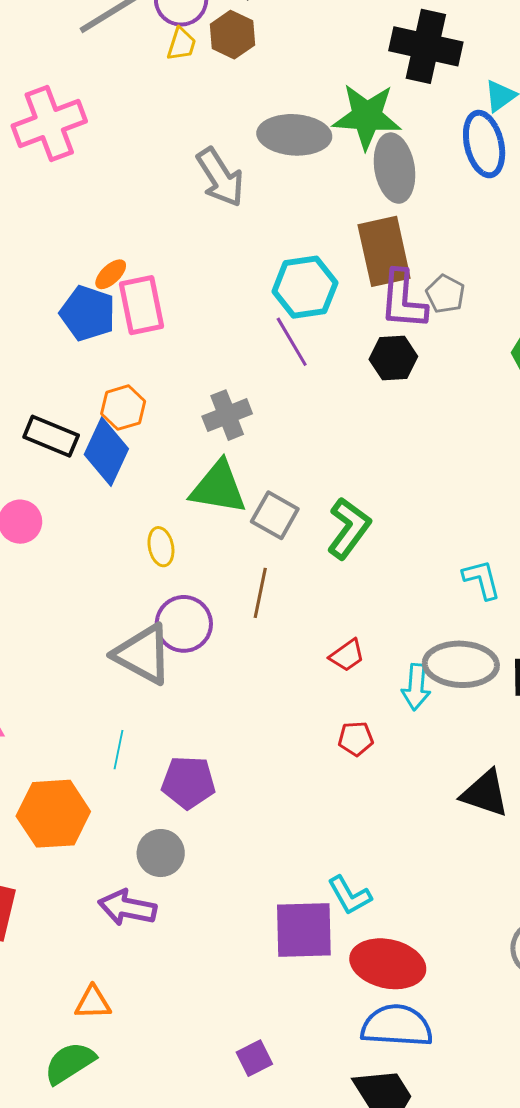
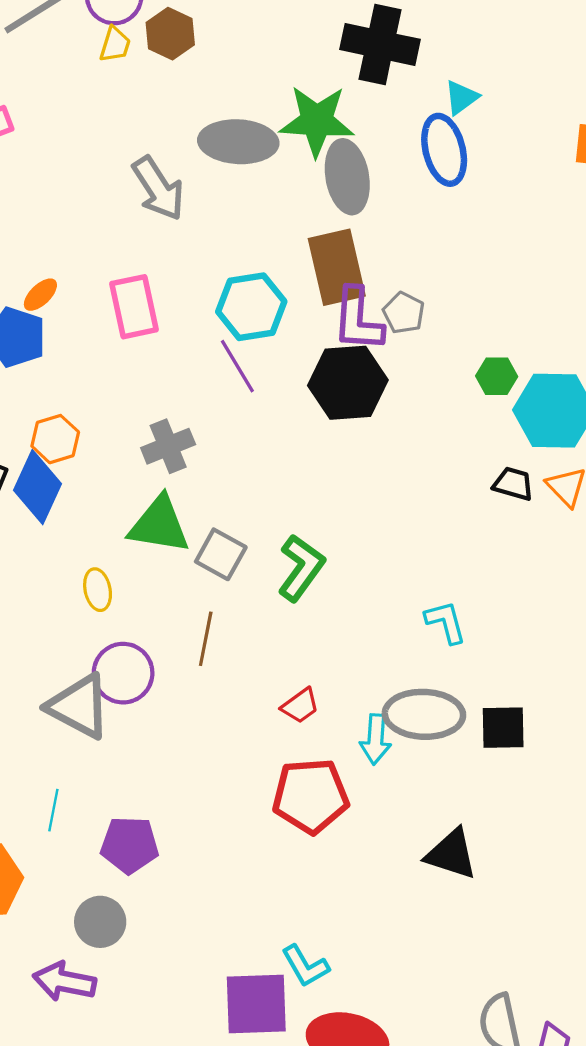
pink rectangle: (141, 305) -> (134, 307), moved
black hexagon: (393, 358) -> (348, 383), size x1.5
red pentagon: (356, 739) -> (311, 796), size x2.0

